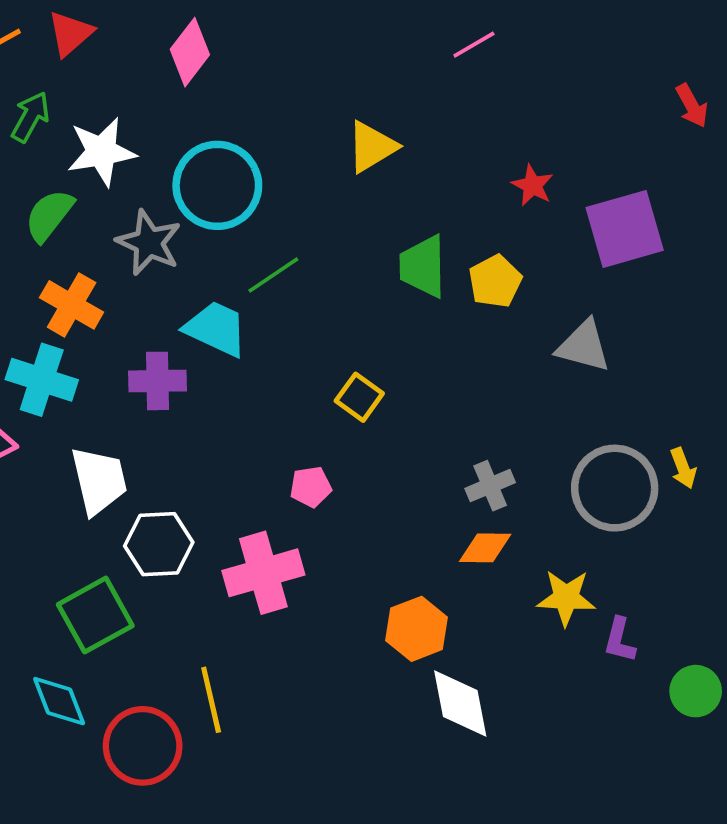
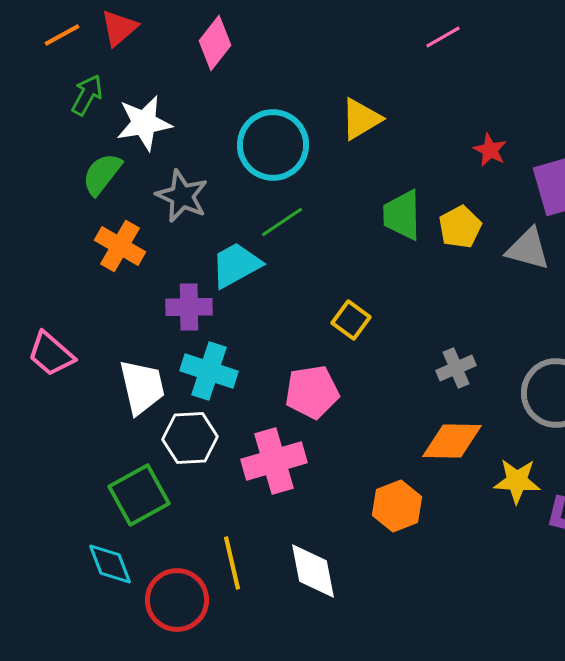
cyan circle: (217, 185) -> (273, 145), moved
cyan trapezoid: (216, 329) -> (236, 265), turned -54
gray triangle: (584, 346) -> (528, 249), moved
cyan cross: (42, 380) -> (209, 371), moved
gray cross: (490, 486) -> (456, 368), moved
pink pentagon: (311, 487) -> (312, 392), size x1.6
orange diamond: (485, 548) -> (452, 441), size x1.4
white diamond: (460, 704) -> (313, 571), moved

